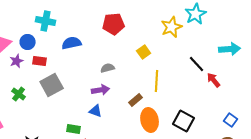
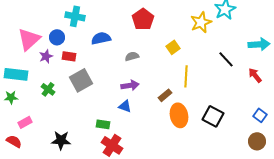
red pentagon: (114, 24) -> (143, 19), turned -30
gray semicircle: (108, 68) -> (132, 56), moved
red arrow: (214, 80) -> (255, 75), moved

